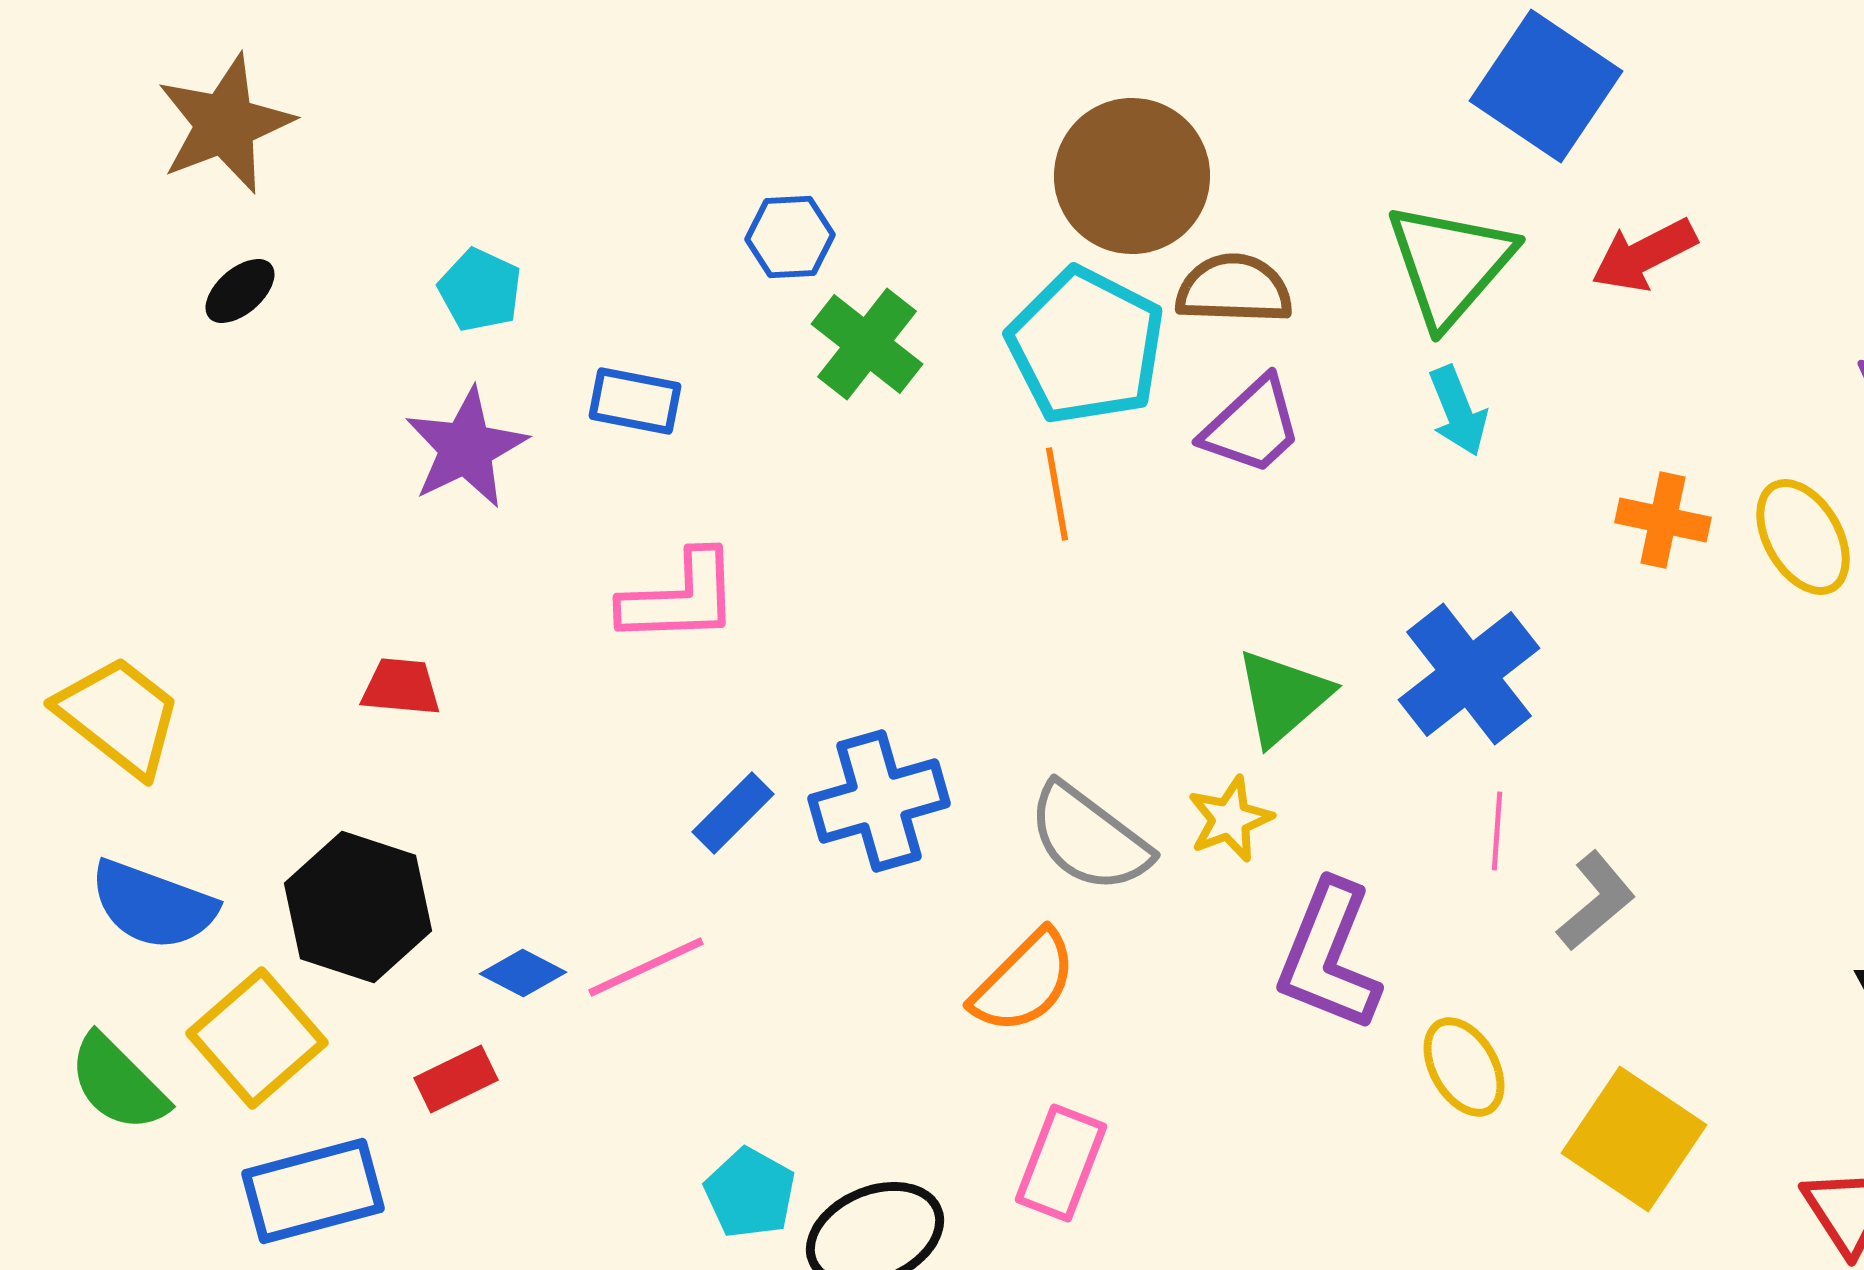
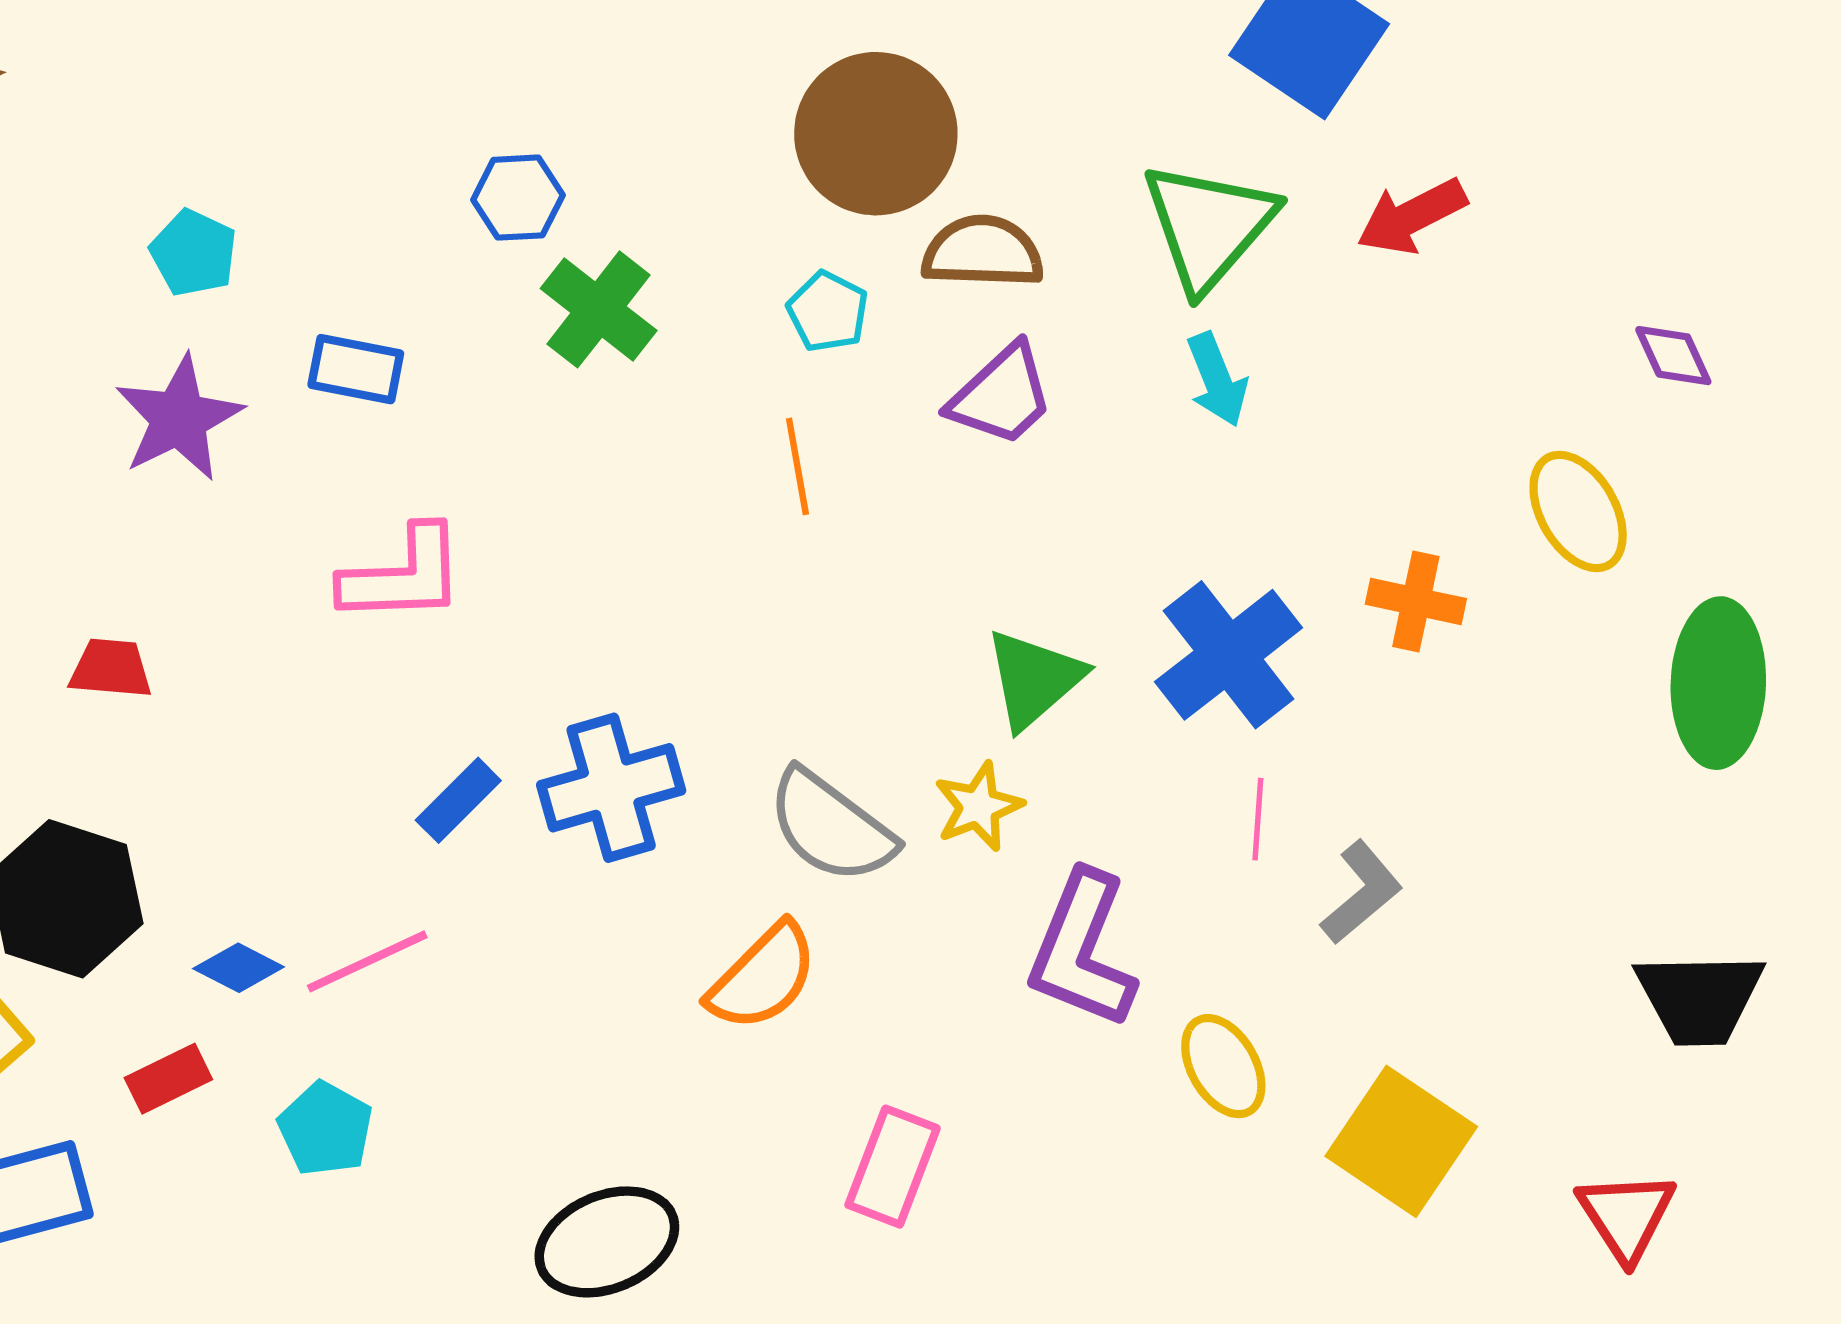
cyan pentagon: (1086, 346) -> (828, 312), size x0.5
orange cross: (1663, 520) -> (1416, 601), moved
pink rectangle: (1061, 1163) -> (893, 1167), moved
cyan pentagon: (750, 1193) -> (325, 1129), moved

